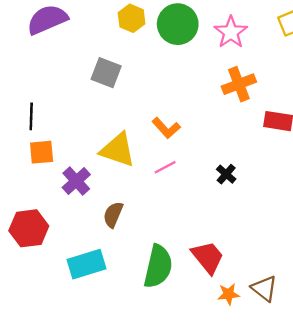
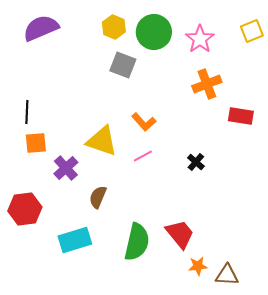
gray square: (106, 73) -> (123, 65), moved
brown triangle: (264, 288) -> (227, 275), moved, turned -35

